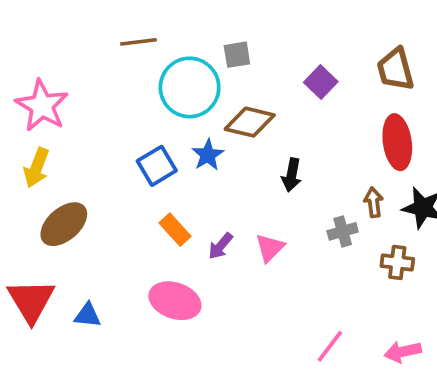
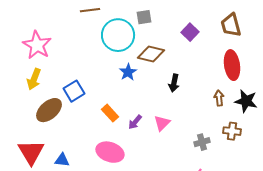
blue square: (157, 166) -> (74, 91), moved
gray cross: (343, 231) -> (202, 142), moved

